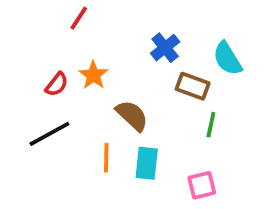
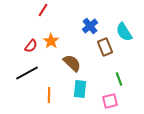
brown rectangle: (193, 86) -> (105, 47), turned 48
green line: (211, 125) -> (119, 79), moved, turned -32
orange line: (106, 158) -> (49, 95), moved

